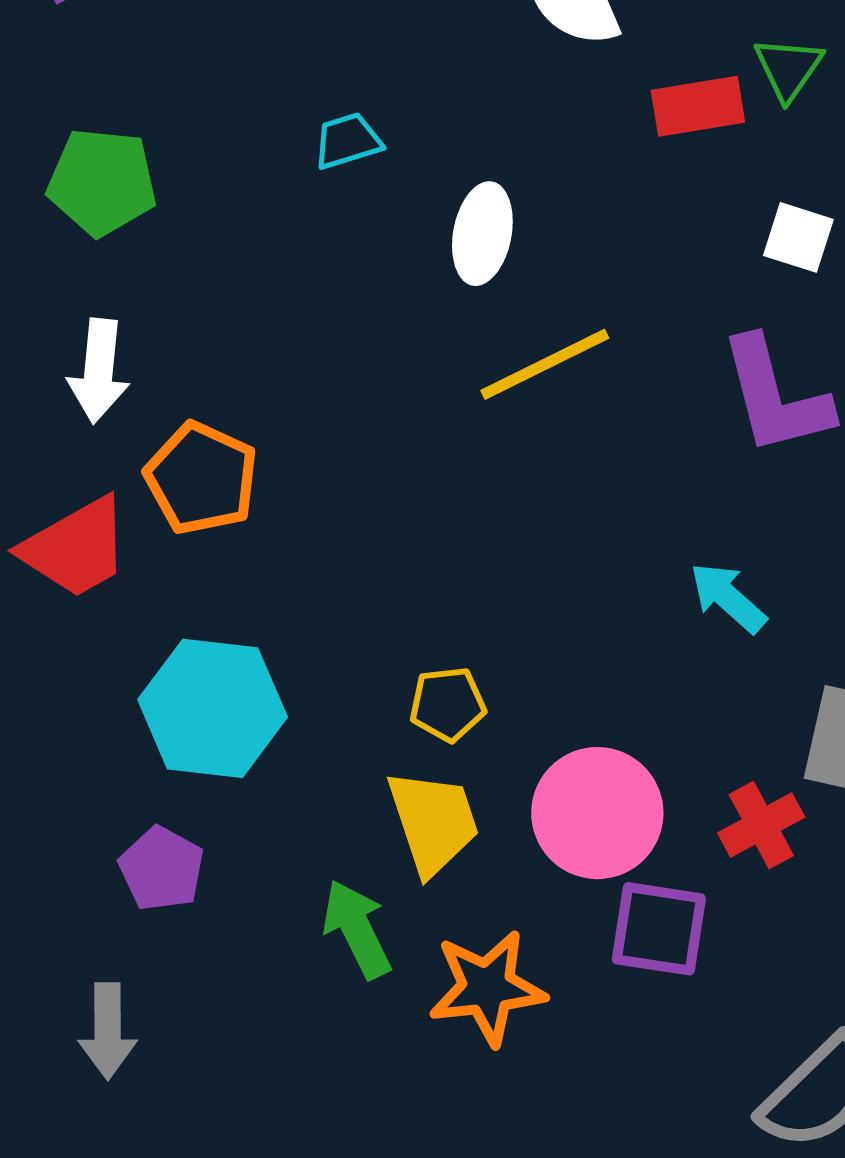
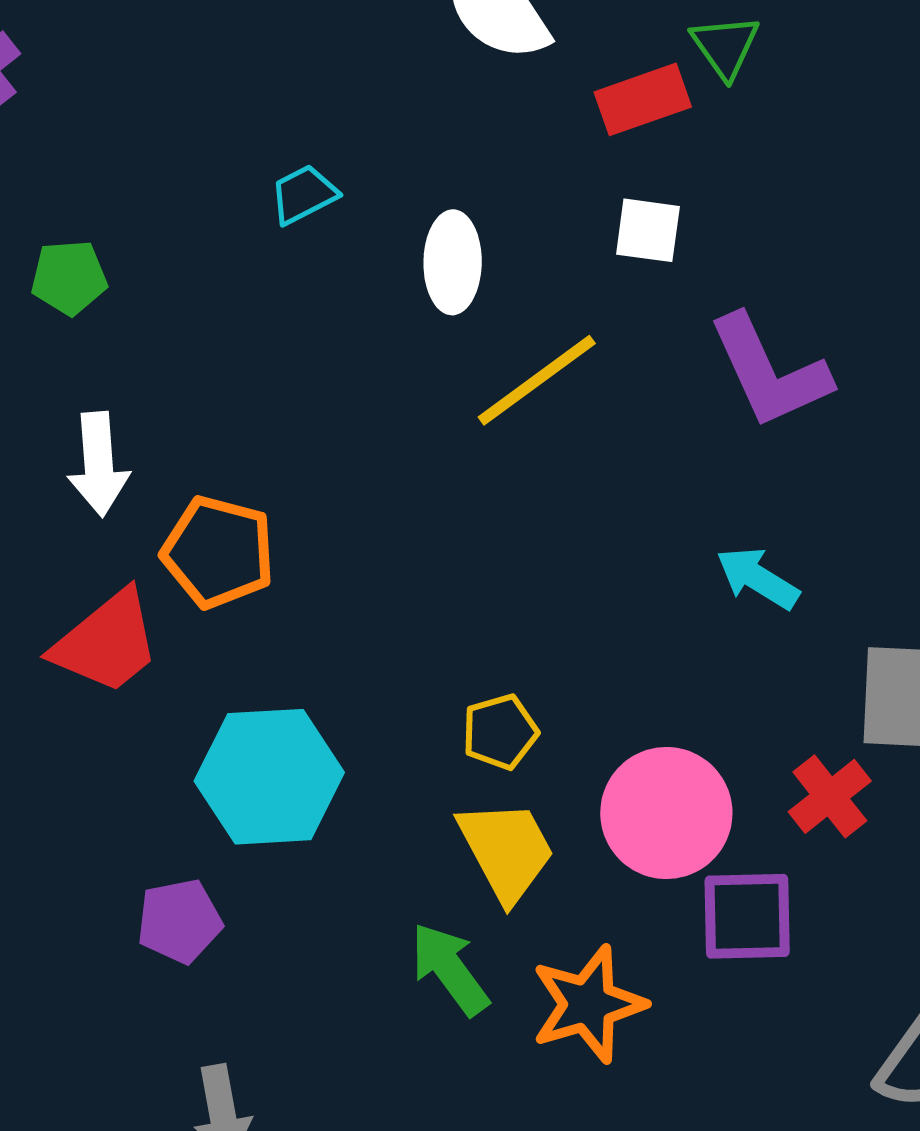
green pentagon: (102, 182) -> (69, 278), size x0.7
white square: (798, 237) -> (648, 230), moved
purple pentagon: (162, 869) -> (179, 921), moved, turned -30

